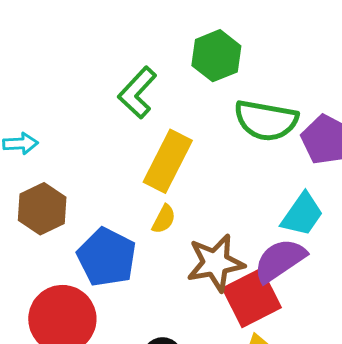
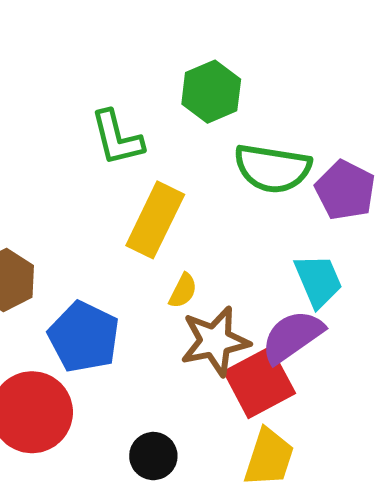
green L-shape: (137, 93) -> (117, 138), turned -56
cyan trapezoid: (302, 214) -> (318, 281), turned -57
yellow semicircle: (164, 219) -> (183, 291), moved

